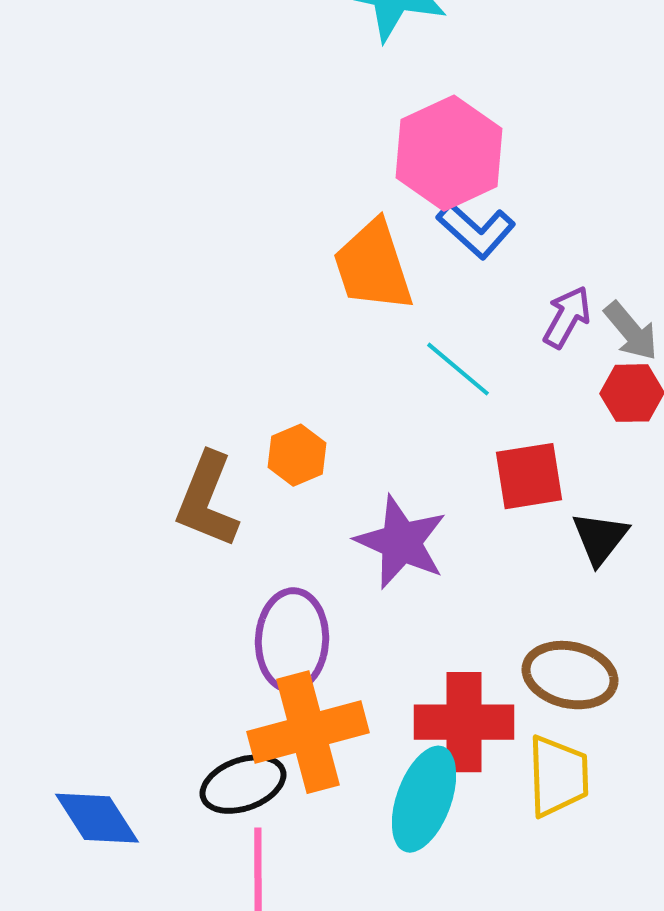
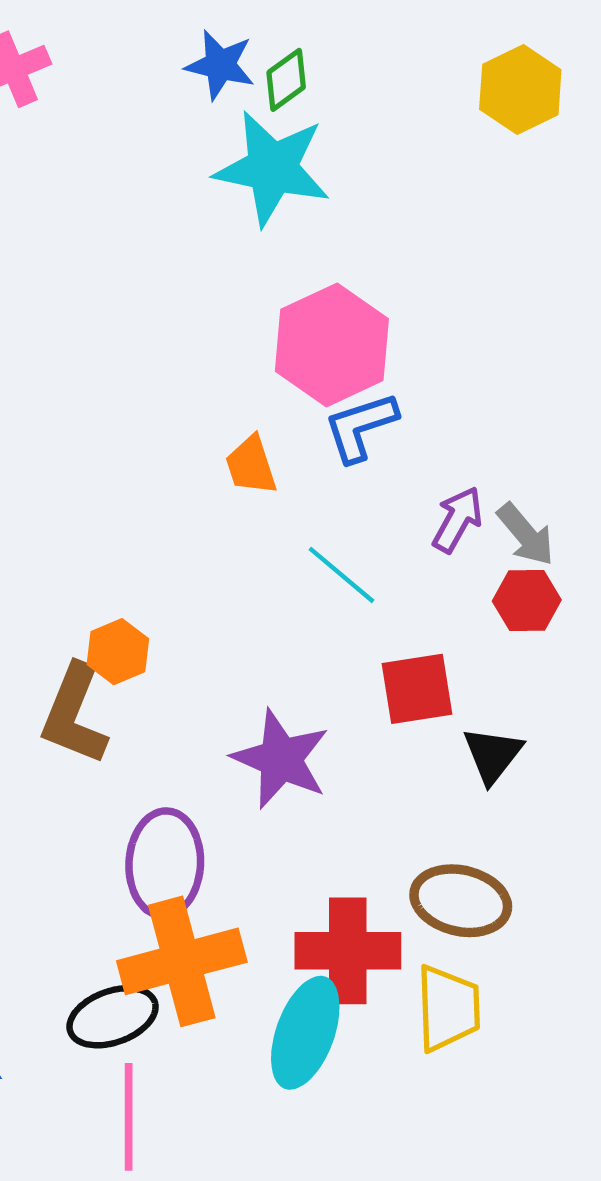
blue L-shape: (476, 230) -> (361, 427), turned 120
orange trapezoid: (373, 266) -> (251, 465), size x0.6
orange hexagon: (297, 455) -> (118, 652), moved

